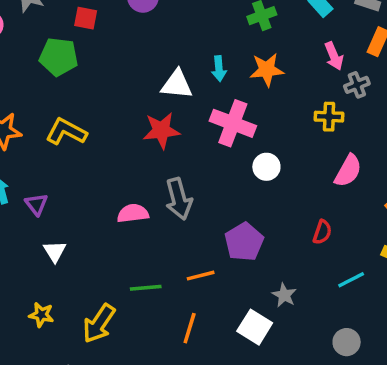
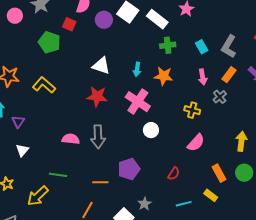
white triangle: (177, 84) -> (101, 66), moved
gray cross: (357, 85) -> (220, 97), moved, turned -32
green line: (146, 288) -> (58, 175), moved

